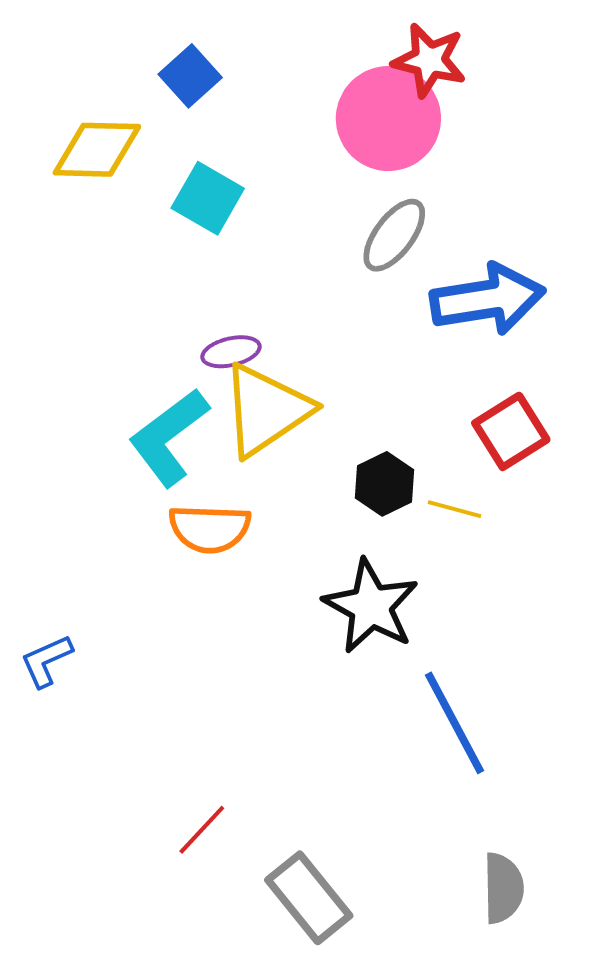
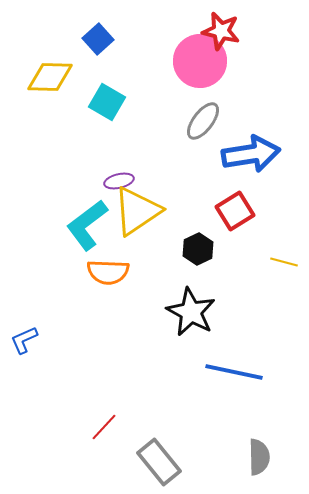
red square: (511, 431) -> (235, 211), moved
yellow line: (454, 509) -> (284, 262), moved
blue line: (454, 723) -> (234, 372), turned -50

